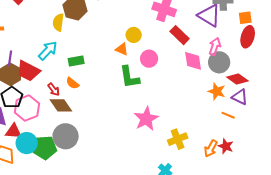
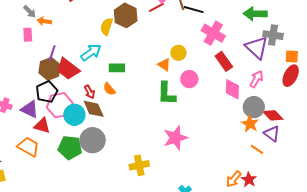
gray circle: (219, 62) -> (254, 107), moved
yellow cross: (178, 139) -> (139, 165), moved
cyan circle: (27, 143) -> (74, 115), moved

